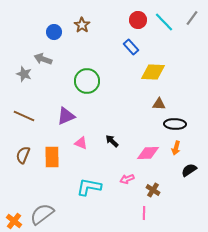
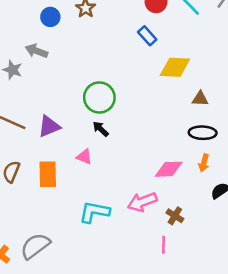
green circle: (87, 81) -> (99, 97), moved
brown triangle: (159, 104) -> (200, 99), moved
purple triangle: (66, 116) -> (49, 126), moved
black arrow: (112, 141) -> (101, 129), moved
pink arrow: (127, 179) -> (142, 202), size x1.6

